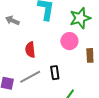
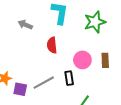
pink circle: (69, 41) -> (82, 60), moved
red semicircle: (30, 50) -> (52, 45), moved

